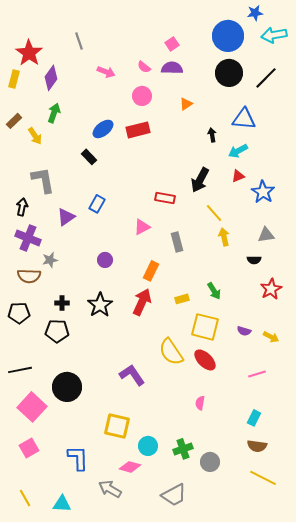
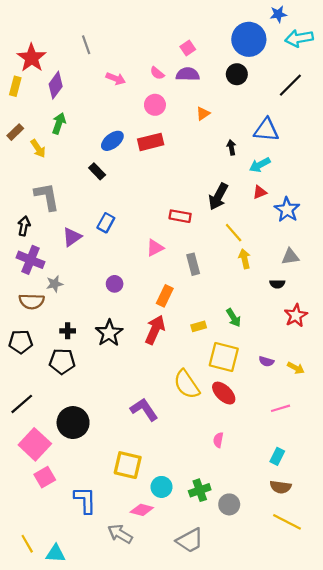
black circle: (229, 73) -> (237, 74), moved, size x0.7
black line: (20, 370) -> (22, 404), turned -30
pink square: (29, 448) -> (45, 477), moved
cyan triangle: (62, 504) -> (56, 554), moved

